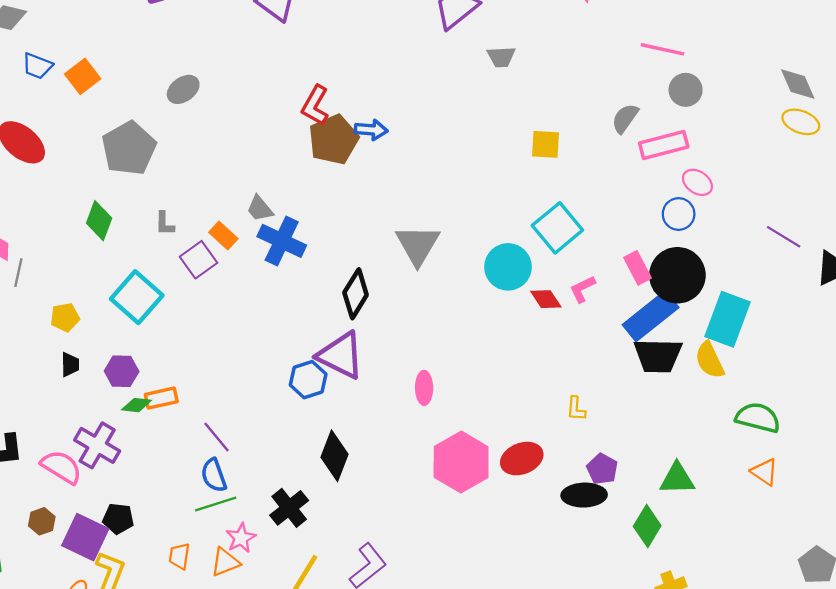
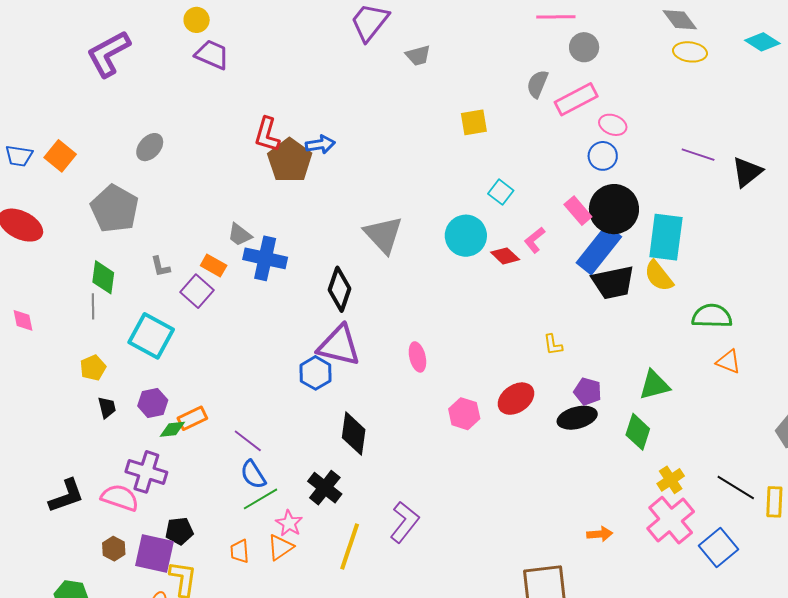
cyan square: (557, 228) -> (501, 192), size x0.6
gray line: (18, 273) -> (93, 306), moved
pink hexagon: (461, 462) -> (464, 414), size x0.6

